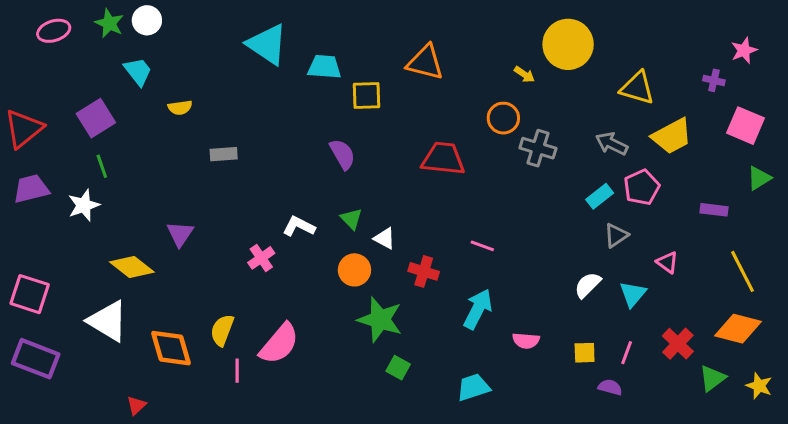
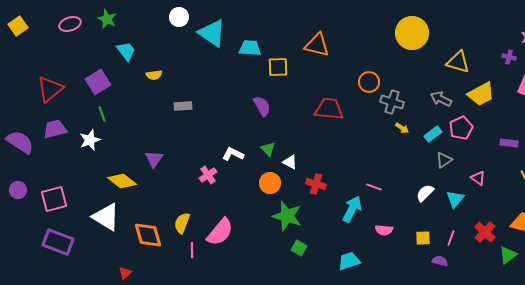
white circle: (147, 20) -> (179, 17), moved
yellow arrow: (524, 74) -> (402, 128), moved
pink line: (482, 246) -> (374, 187), moved
pink square: (30, 294) -> (54, 199), turned -32

